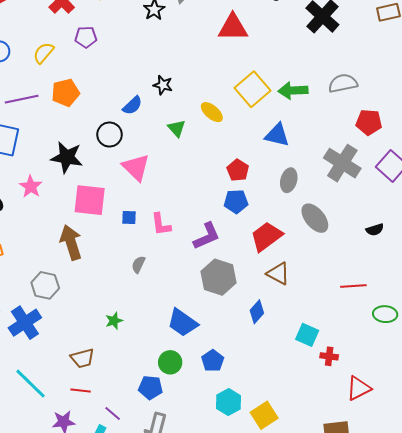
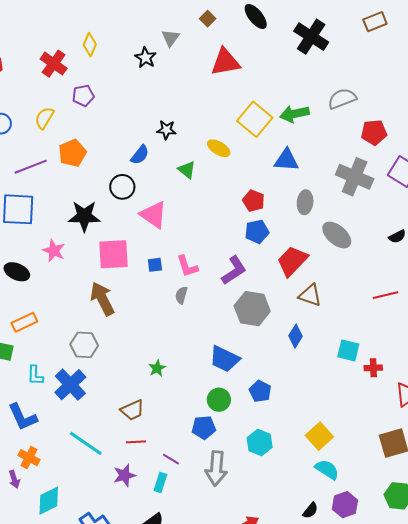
gray semicircle: (138, 265) -> (181, 295), moved
cyan hexagon: (228, 402) -> (260, 443), moved

